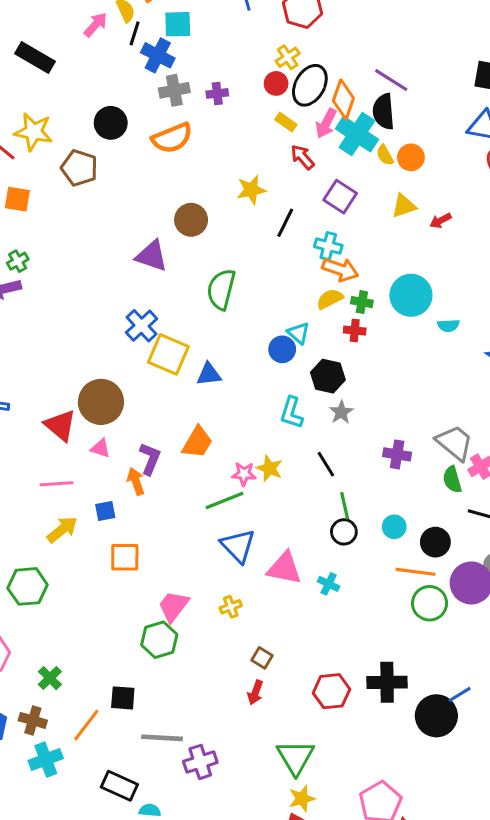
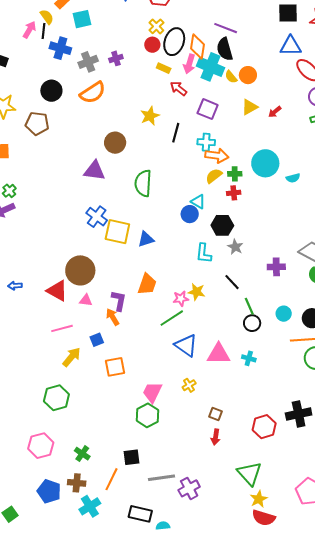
black line: (135, 33) -> (44, 31), moved
blue cross: (158, 55) -> (60, 48), moved

